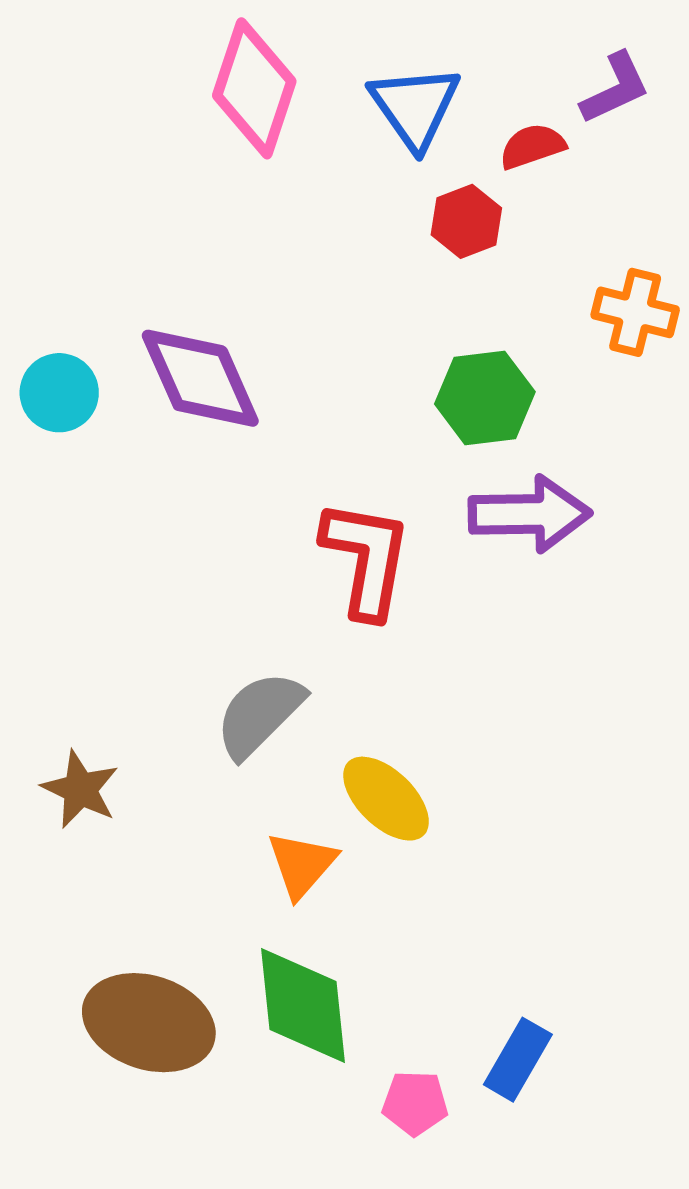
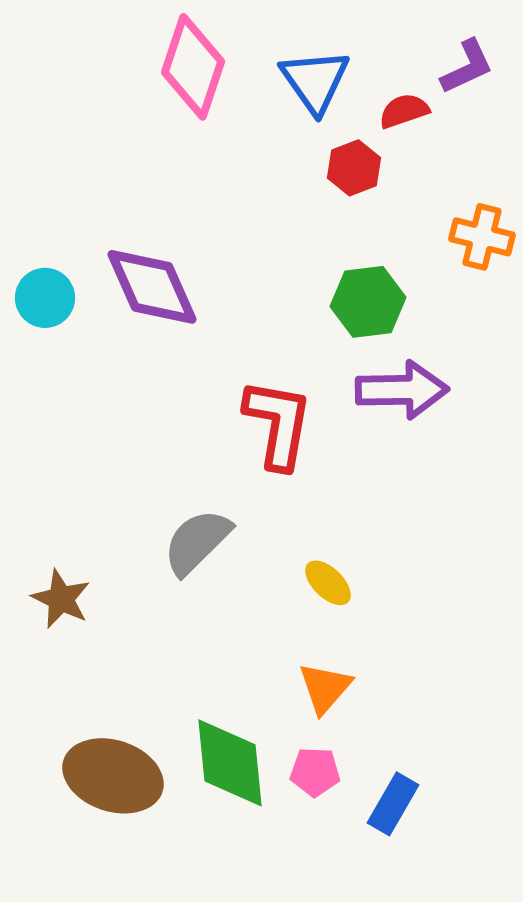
yellow ellipse: (386, 799) -> (328, 583), moved, size x0.7
orange triangle: (302, 864) -> (325, 688), moved
pink pentagon: (415, 1103) -> (315, 772), moved

